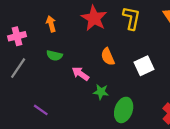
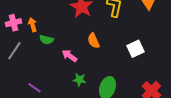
orange arrow: (51, 24) -> (32, 25), moved
white square: (144, 66) -> (135, 49), moved
green star: (101, 92) -> (79, 80), moved

